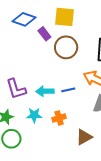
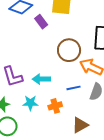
brown circle: (66, 47) -> (69, 50), moved
blue line: (68, 90) -> (73, 88), moved

